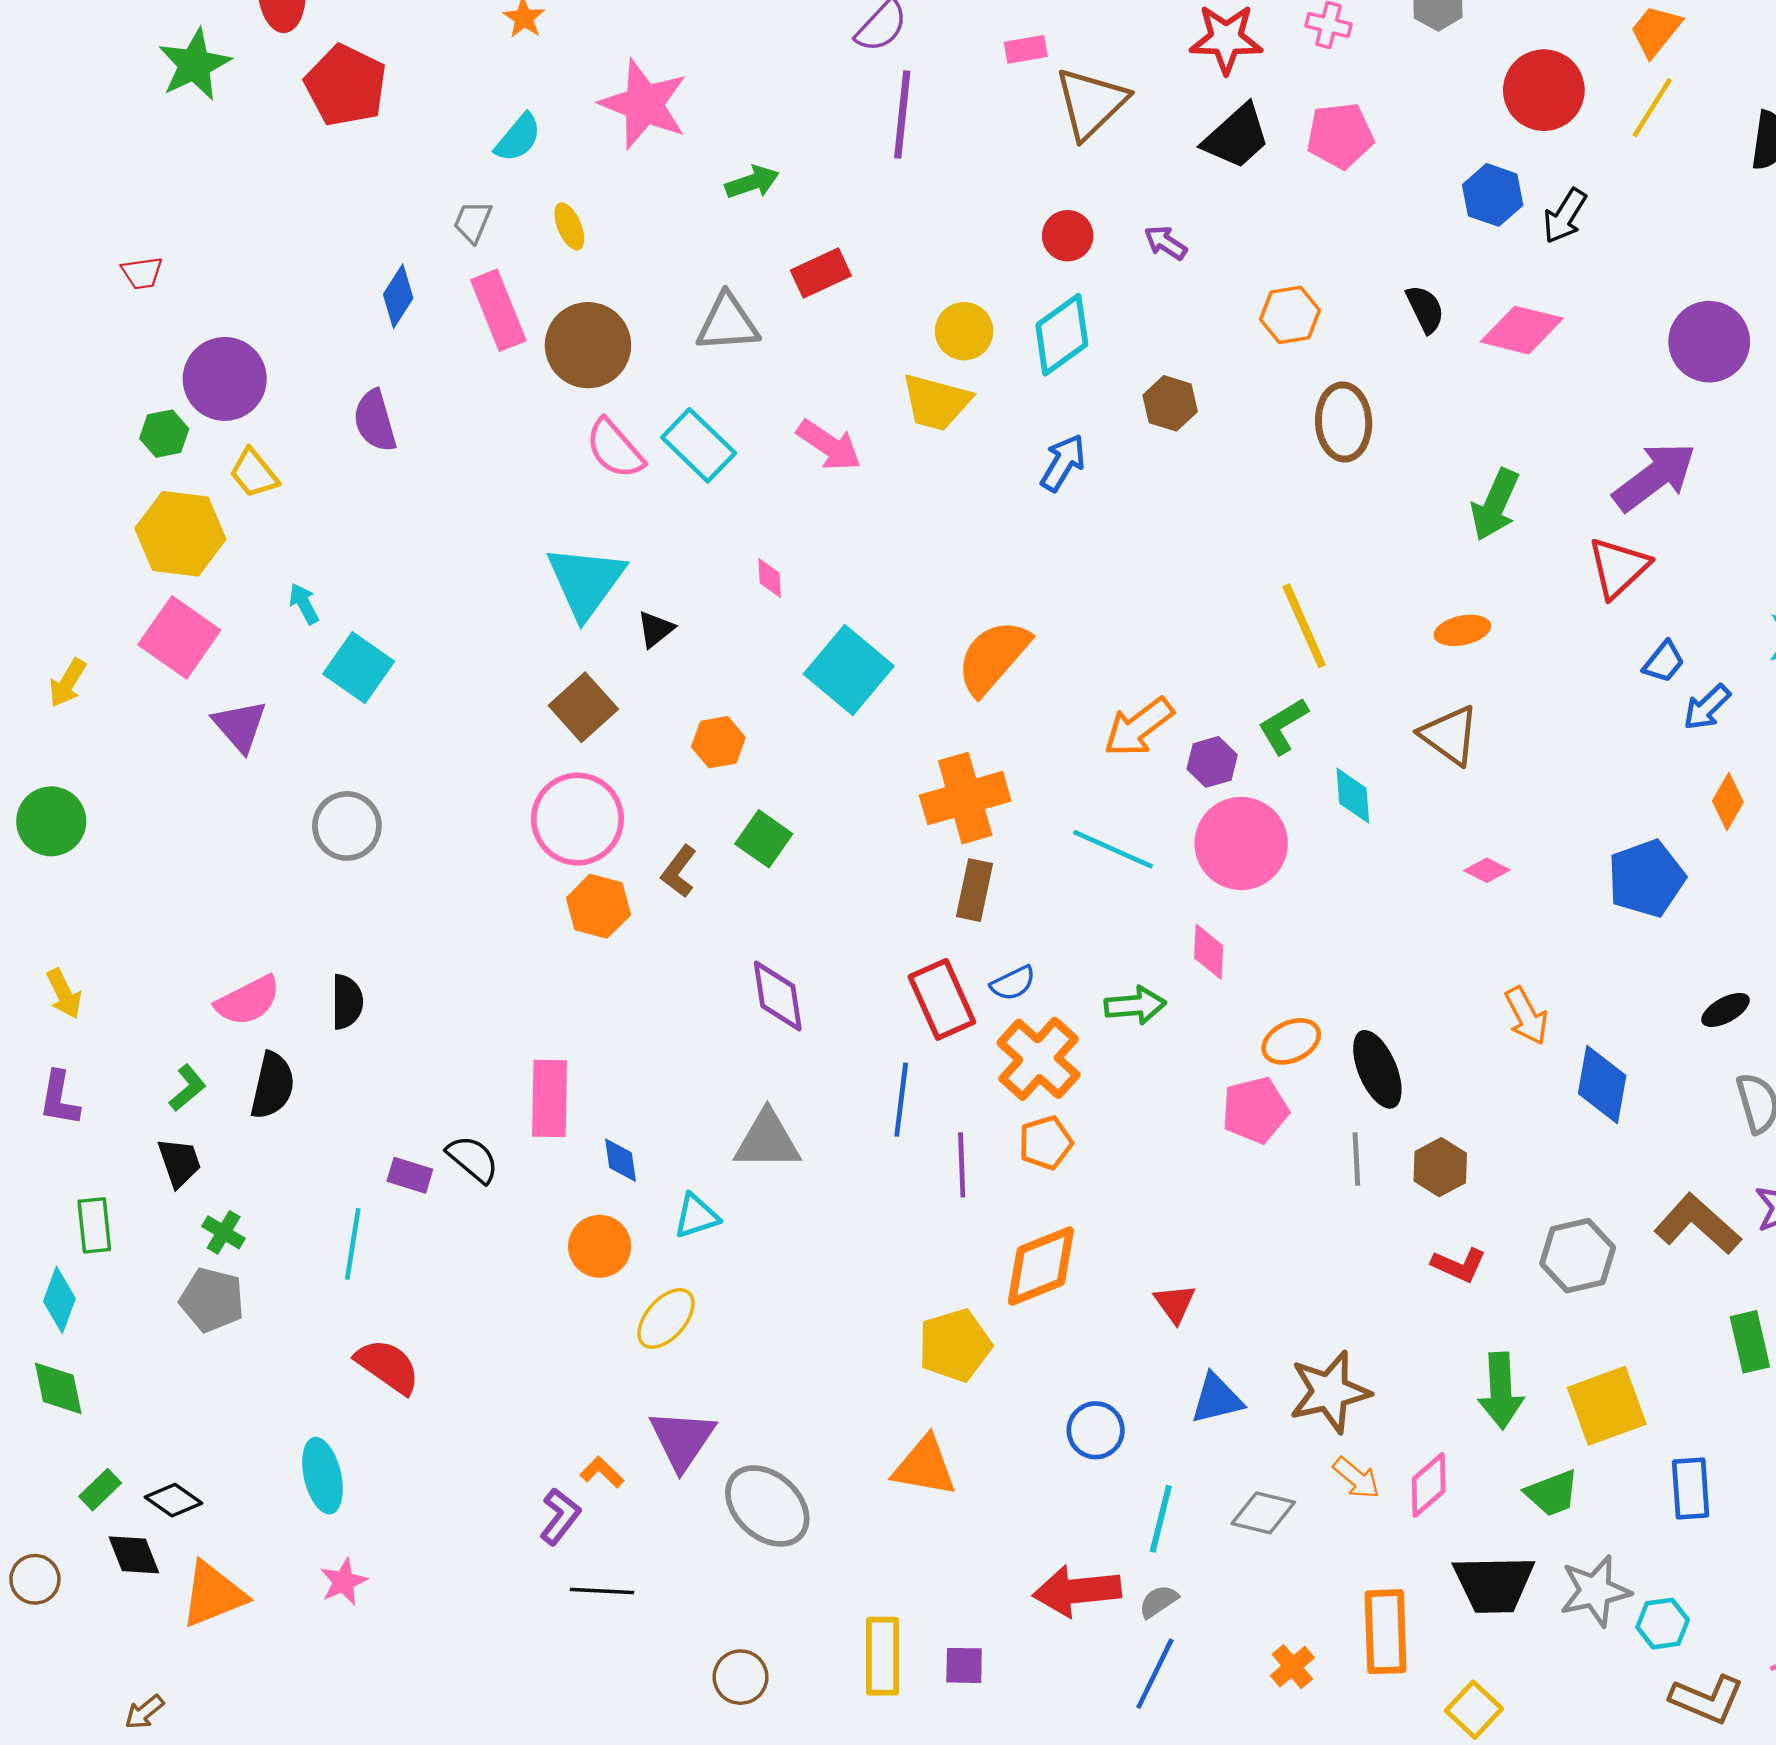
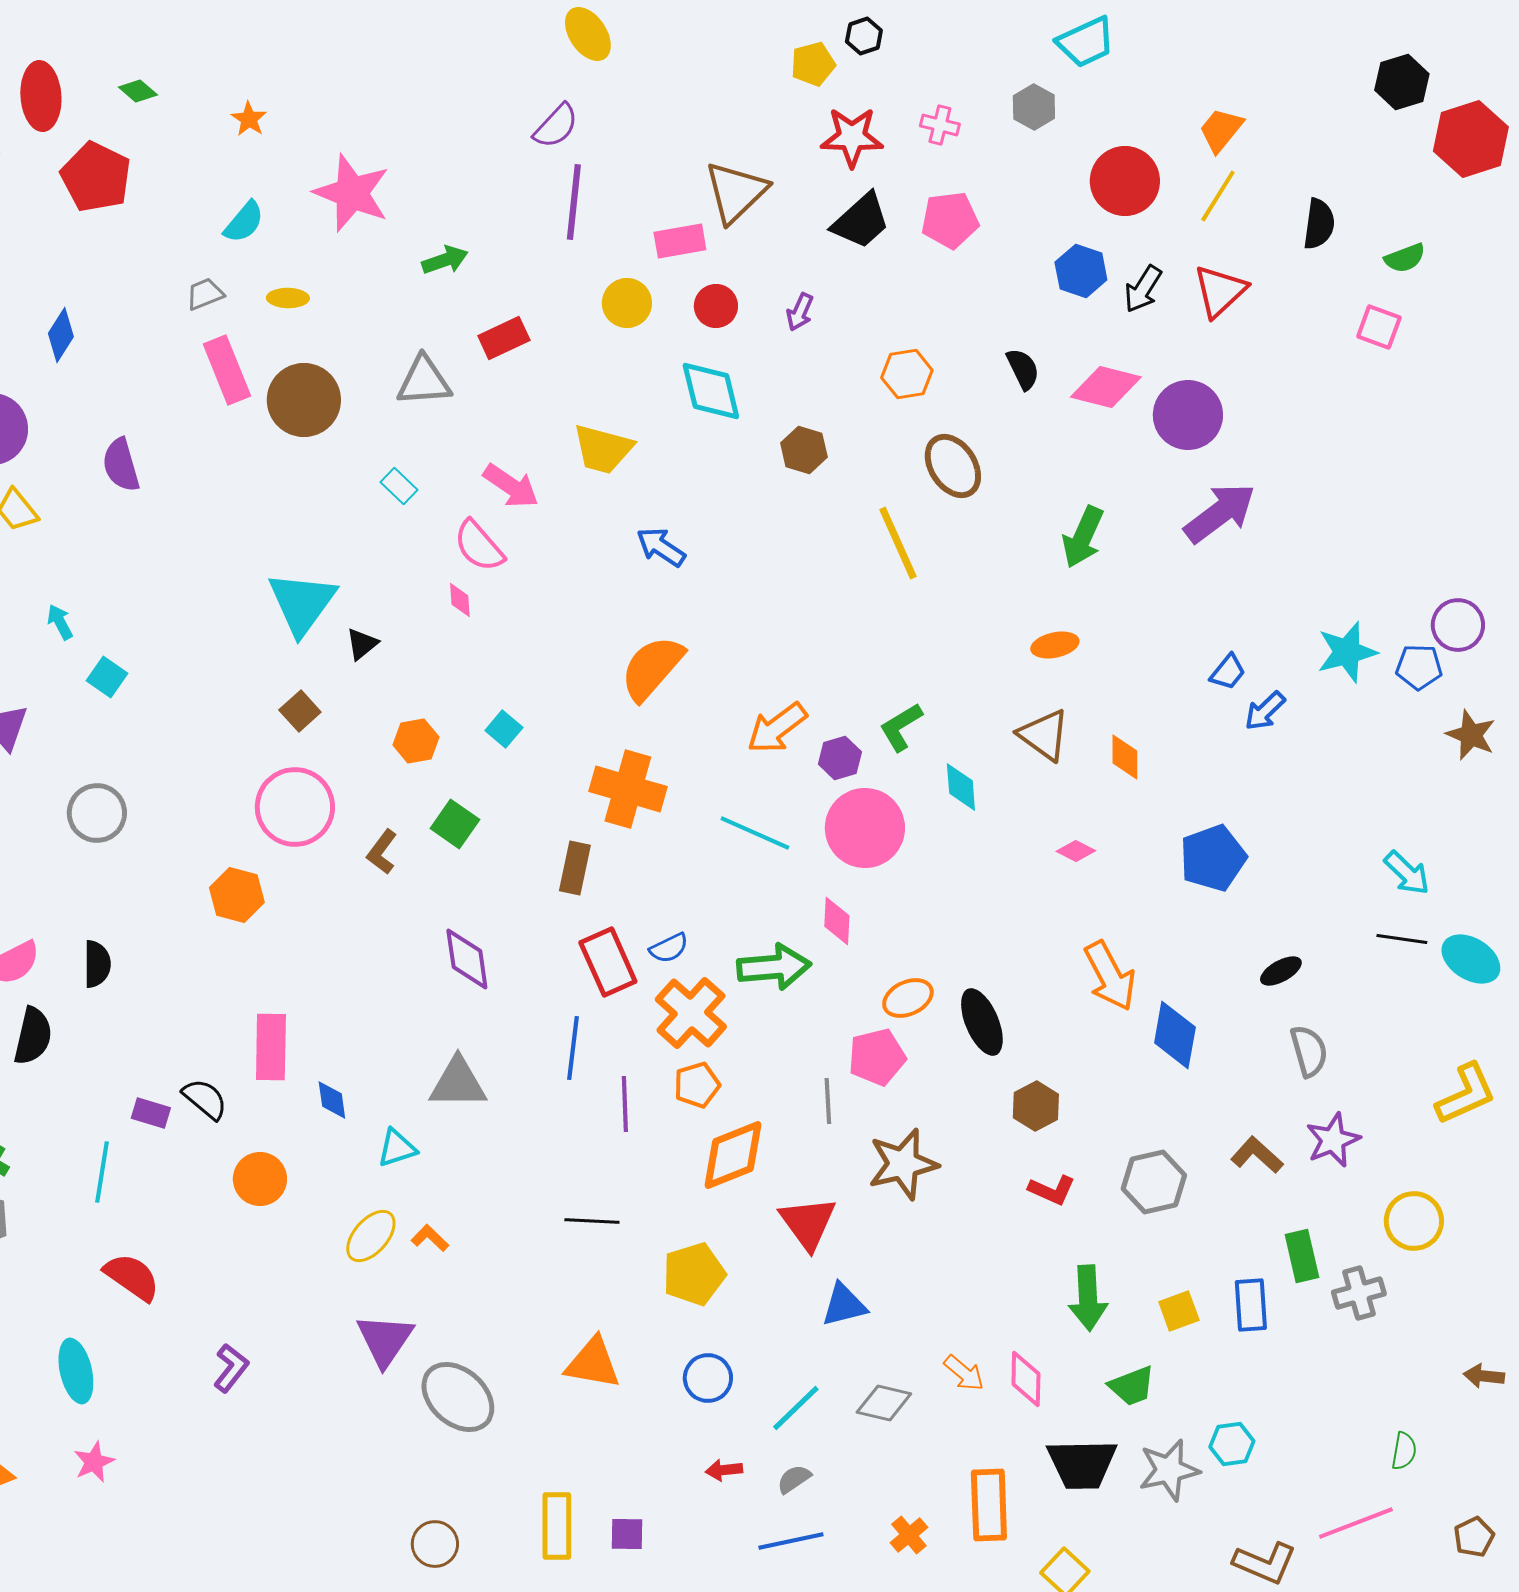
pink rectangle: (1026, 49) -> (680, 241), moved, size x1.4
gray trapezoid: (473, 222) -> (205, 294), turned 45
yellow ellipse: (569, 226) -> (288, 298), turned -66
purple arrow: (1165, 243) -> (800, 312), turned -99
blue diamond: (398, 296) -> (61, 335), moved
yellow circle: (964, 331) -> (627, 303), moved
cyan diamond: (1062, 335) -> (711, 391), turned -68
purple circle: (1709, 342) -> (1188, 415), moved
brown ellipse: (1344, 422) -> (953, 466), turned -30
cyan rectangle: (699, 445) -> (399, 486), size x0.6
pink semicircle: (615, 449) -> (479, 546), moved
blue arrow: (1063, 463) -> (661, 547), moved, turned -87
red triangle: (1618, 568) -> (1220, 291), moved
yellow line: (1304, 626) -> (898, 543), moved
cyan square: (359, 668) -> (107, 677), size x0.7
cyan square: (849, 670) -> (504, 729), moved, size x0.5
brown square: (583, 707) -> (300, 711), size x0.7
orange cross: (965, 798) -> (628, 789), turned 32
orange diamond: (1728, 802) -> (1125, 757), moved, turned -30
brown rectangle: (975, 890) -> (575, 868), moved
orange hexagon: (598, 906) -> (237, 895), moved
green arrow: (1135, 1005) -> (774, 967), size x1.4
orange arrow: (1526, 1016) -> (1110, 976), size x1.4
gray line: (1356, 1159) -> (828, 1101), moved
brown L-shape: (1698, 1224) -> (1257, 1155), size x0.7
orange circle: (600, 1246) -> (260, 1179), moved
orange diamond: (1041, 1266) -> (733, 1155), moved
red triangle: (1175, 1303) -> (808, 1223), size x1.6
yellow pentagon: (955, 1345) -> (694, 1274), moved
brown star: (1330, 1392) -> (903, 1164), moved
yellow square: (1607, 1406) -> (1179, 1311), size x0.6
blue circle: (1096, 1430) -> (708, 1378), moved
orange L-shape: (602, 1472) -> (430, 1238), moved
pink diamond: (1429, 1485) -> (1026, 1379), turned -48
blue rectangle: (1691, 1488) -> (1251, 1305), moved
purple L-shape: (560, 1516) -> (231, 1368), moved
cyan line: (1161, 1519) -> (796, 1408), turned 32
black line: (602, 1591) -> (592, 1221), moved
red arrow: (1077, 1591) -> (724, 1470), size x0.5
cyan hexagon: (1663, 1624) -> (1232, 1444), moved
blue line: (1155, 1674) -> (791, 1541), turned 52

